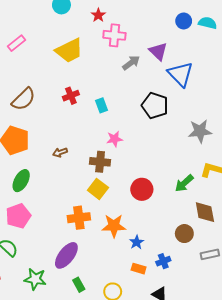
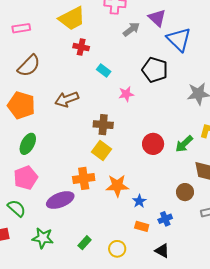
pink rectangle: (17, 43) -> (21, 28), moved, turned 30
red cross: (71, 96) -> (81, 47), moved, turned 35
cyan rectangle: (102, 105) -> (104, 71), turned -32
pink star: (115, 139) -> (126, 94), moved
brown arrow: (60, 152) -> (67, 99), moved, size x1.6
red circle: (142, 189) -> (153, 144), moved
purple ellipse: (66, 255) -> (60, 200), moved, turned 32
green rectangle: (79, 285) -> (85, 243), turned 72

